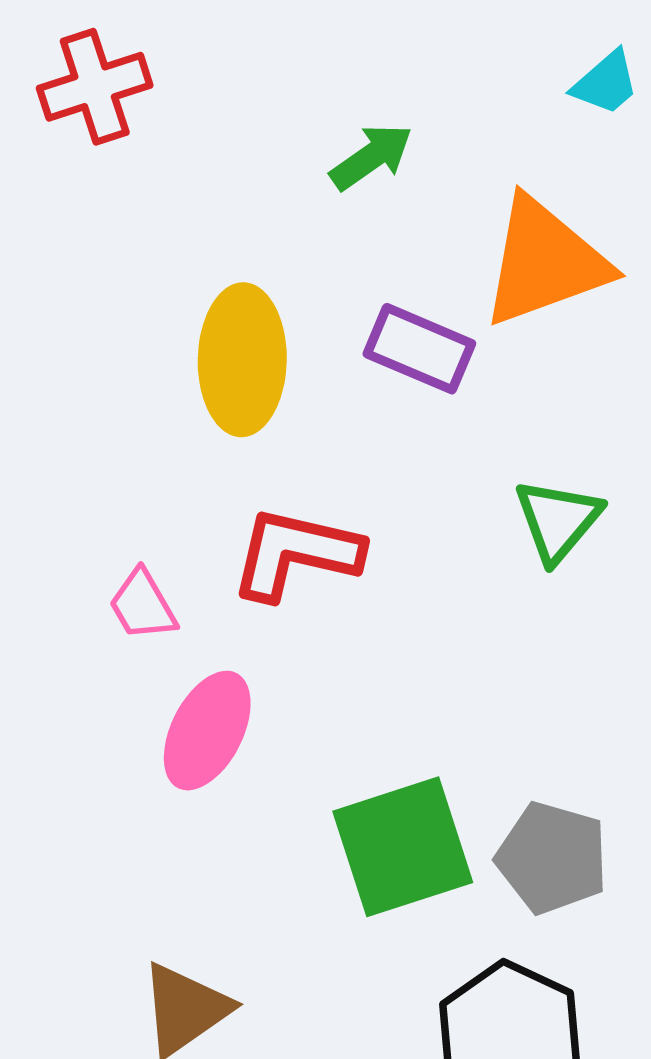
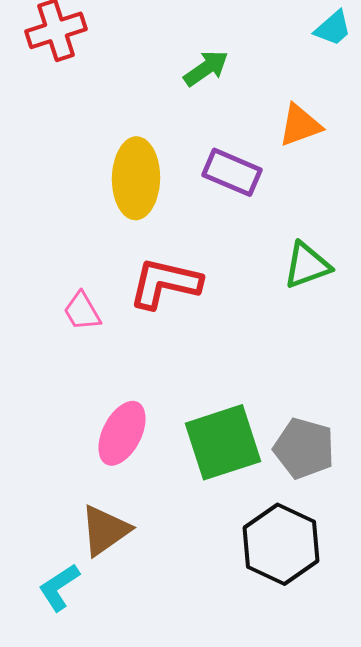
orange triangle: (545, 262) -> (300, 125), size x0.6
green triangle: (558, 520) -> (307, 265), turned 30
pink ellipse: (207, 731) -> (122, 433), moved

